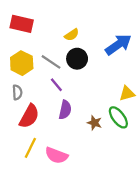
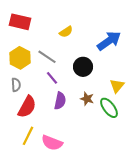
black circle: (77, 59) -> (83, 67), moved
yellow triangle: (127, 93) -> (117, 86), turned -35
brown star: (94, 123) -> (87, 99), moved

